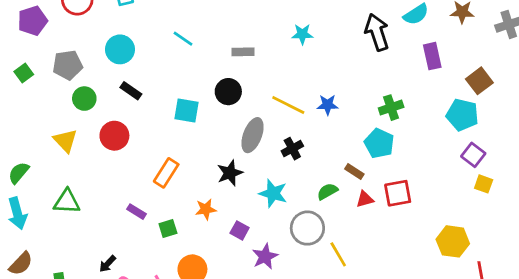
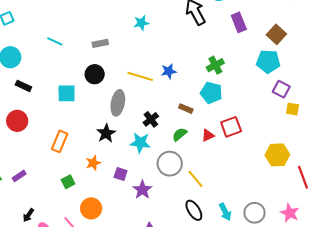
black cross: (292, 149) -> (151, 119), moved
brown rectangle: (354, 172) -> (186, 109), moved
purple rectangle: (137, 212) -> (19, 176), moved, turned -56

